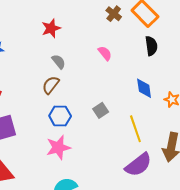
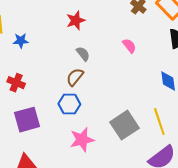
gray square: (101, 110) -> (125, 125), moved, size x1.8
blue hexagon: (60, 116) -> (69, 104), moved

